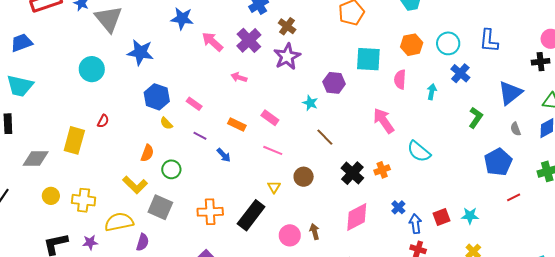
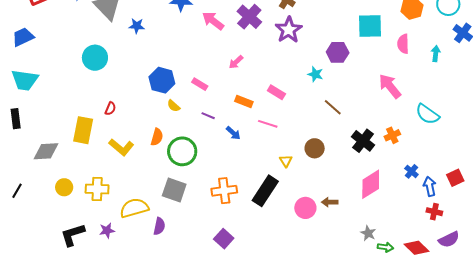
blue star: (140, 52) -> (137, 26), moved, size x0.6
pink arrow: (239, 77) -> (236, 62), moved, turned -56
pink line: (273, 150) -> (268, 124), moved
green circle: (171, 169) -> (182, 151), size x1.5
yellow L-shape: (135, 185) -> (121, 147), moved
brown arrow: (314, 232) -> (330, 202), turned -70

